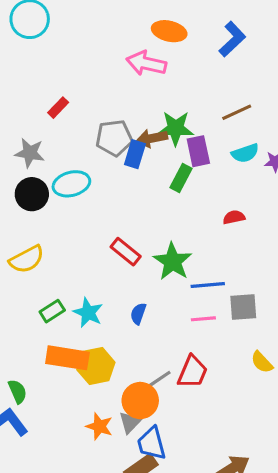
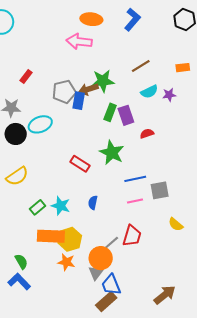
purple rectangle: (198, 151) -> (126, 115), moved
green star: (173, 261) -> (112, 153), moved
orange star: (99, 426) -> (66, 262), moved

